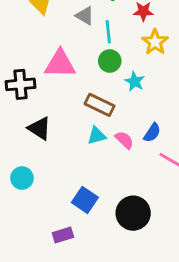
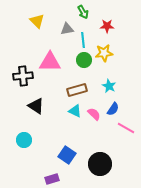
gray triangle: (85, 16) -> (67, 29), turned -40
yellow star: (155, 42) -> (104, 53), moved, turned 30
cyan star: (135, 81) -> (109, 86), moved
brown rectangle: (99, 105) -> (77, 90), turned -42
cyan triangle: (97, 136) -> (75, 111), turned 40

